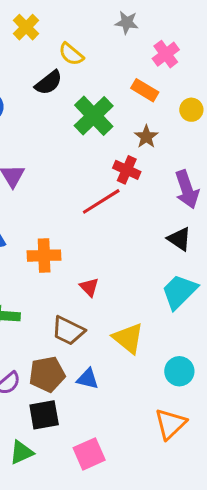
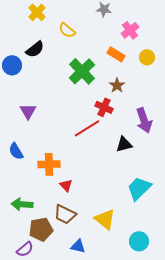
black semicircle: (49, 83) -> (35, 49), moved
yellow circle: (191, 110) -> (147, 57), moved
black triangle: (179, 239) -> (124, 144), moved, turned -48
red triangle: (89, 287) -> (66, 185), moved
brown pentagon: (47, 374) -> (41, 229), moved

